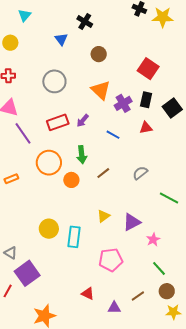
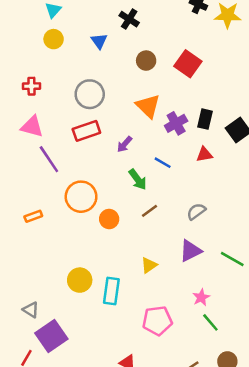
yellow circle: (10, 43) -> (54, 39), moved
red square: (148, 69) -> (188, 64), moved
red rectangle: (58, 122) -> (86, 131), moved
green arrow: (82, 155) -> (138, 179), moved, turned -30
green line: (169, 198) -> (232, 259), moved
purple triangle: (132, 222) -> (190, 251), moved
pink star: (153, 240) -> (201, 297), moved
green line: (159, 268) -> (210, 322), moved

